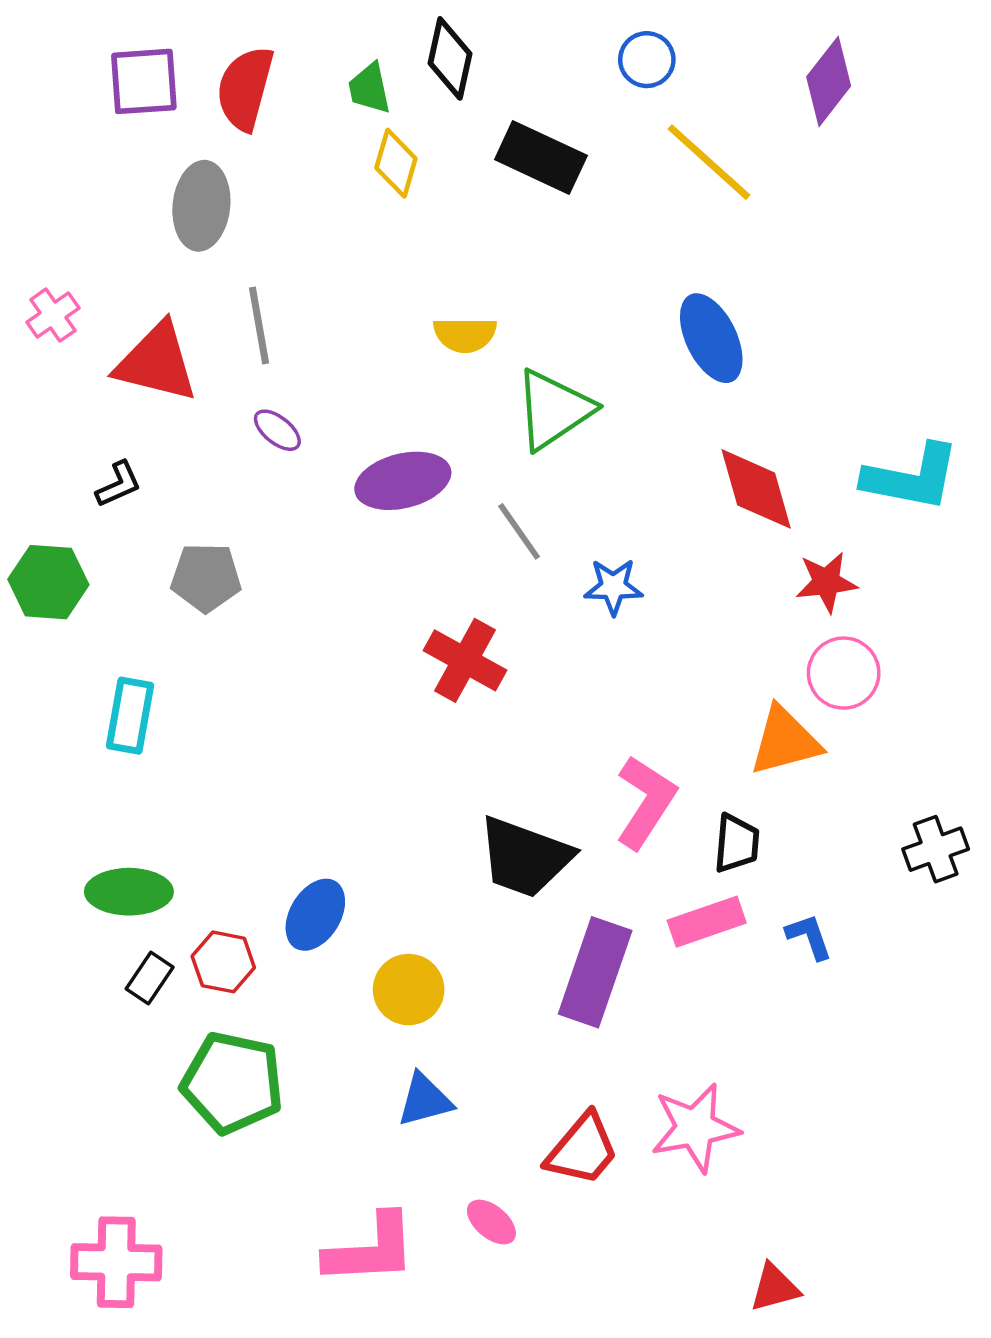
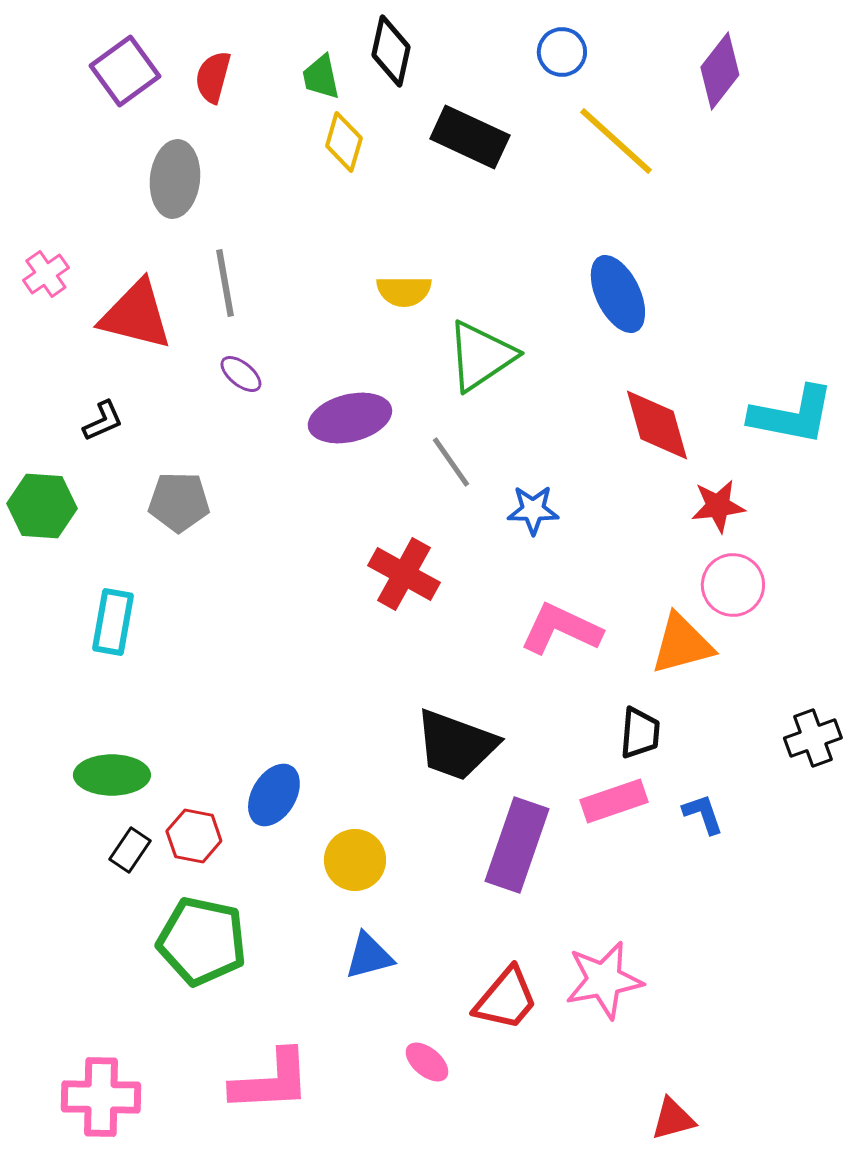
purple square: (144, 81) -> (125, 71), turned -32
red semicircle: (245, 88) -> (213, 77), size x0.7
pink L-shape: (646, 802) -> (561, 629), moved, turned -98
pink L-shape: (371, 1250) -> (271, 1081), moved

